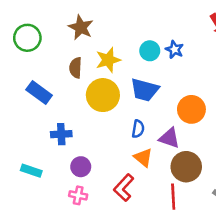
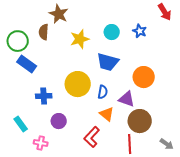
green circle: (27, 38) -> (18, 41), moved
blue star: (175, 49) -> (140, 31), moved
brown semicircle: (76, 68) -> (44, 32), moved
yellow circle: (103, 95) -> (78, 84), moved
cyan rectangle: (31, 171) -> (21, 124), turned 35
pink cross: (78, 195) -> (41, 143), moved

